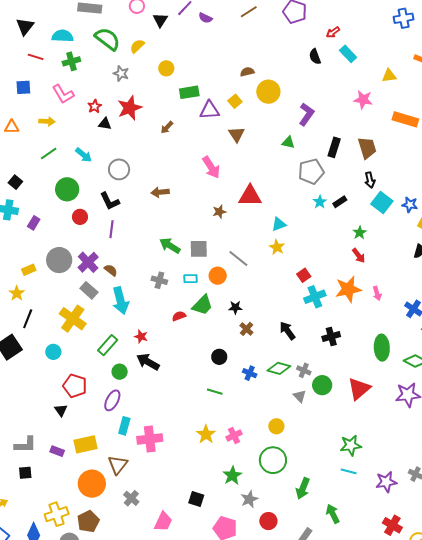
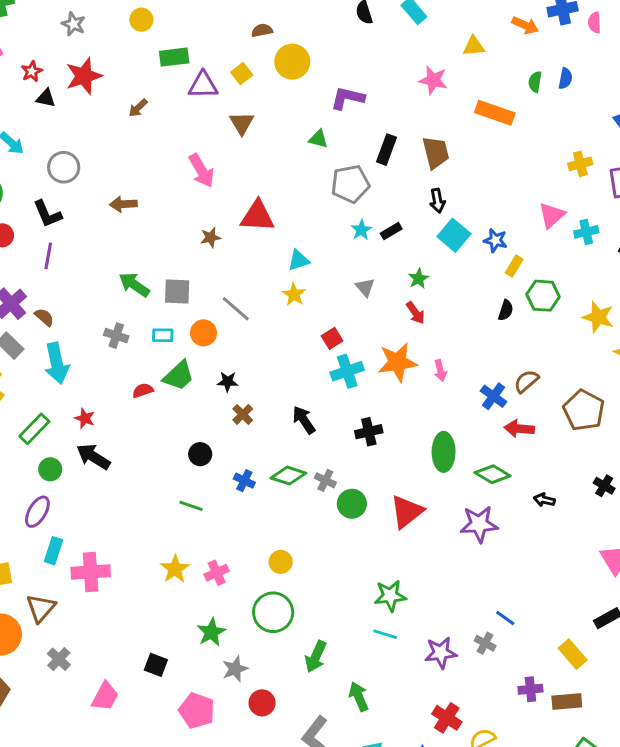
purple L-shape: (306, 114) -> (348, 98), turned -115
gray triangle: (300, 396) -> (365, 287), moved

